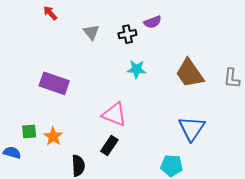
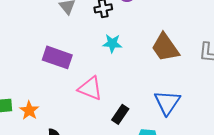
purple rectangle: (54, 83) -> (57, 57), moved
black rectangle: (109, 146) -> (120, 114), moved

